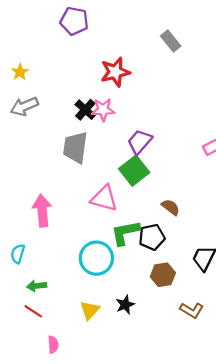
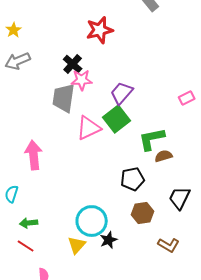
pink star: (103, 110) -> (82, 80), moved
pink triangle: (104, 198) -> (89, 128), moved, turned -40
brown semicircle: (171, 207) -> (164, 156), moved, turned -54
green L-shape: (125, 233) -> (152, 139), moved
cyan circle: (96, 258) -> (92, 221), moved

